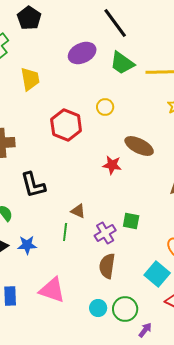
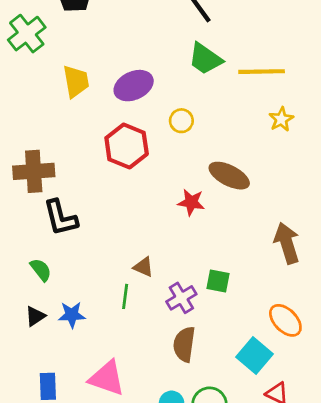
purple ellipse: (82, 53) -> (134, 86), moved
black L-shape: (33, 185) -> (60, 218), moved

